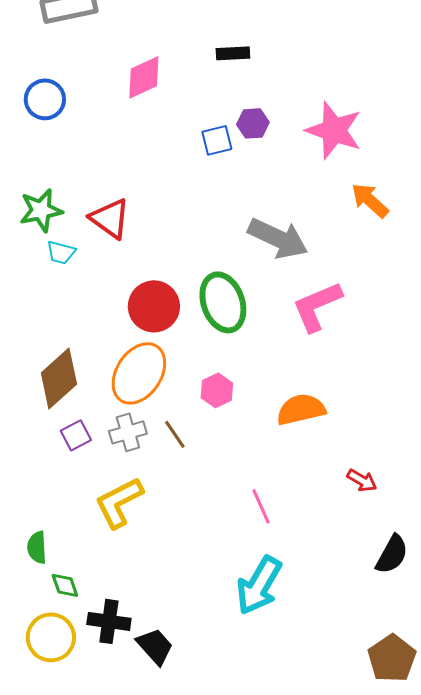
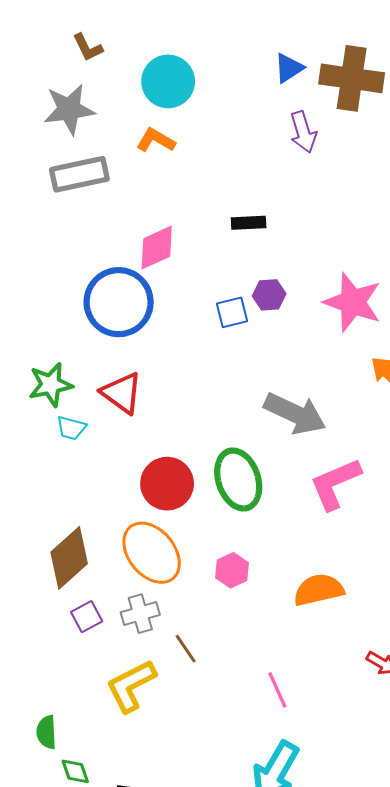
blue circle: (45, 99) -> (119, 302), moved, size x1.6
orange ellipse: (139, 373) -> (152, 553), turned -72
brown line: (175, 434) -> (186, 649), moved

